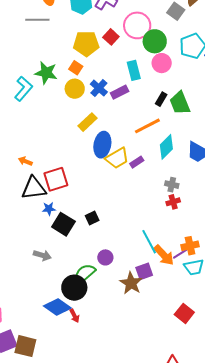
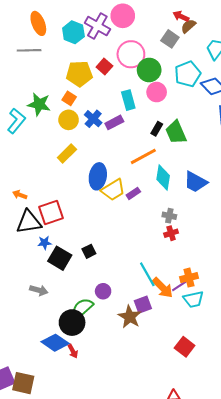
yellow rectangle: (88, 122) -> (67, 153), moved
cyan diamond: (166, 147) -> (163, 177), turned -35

